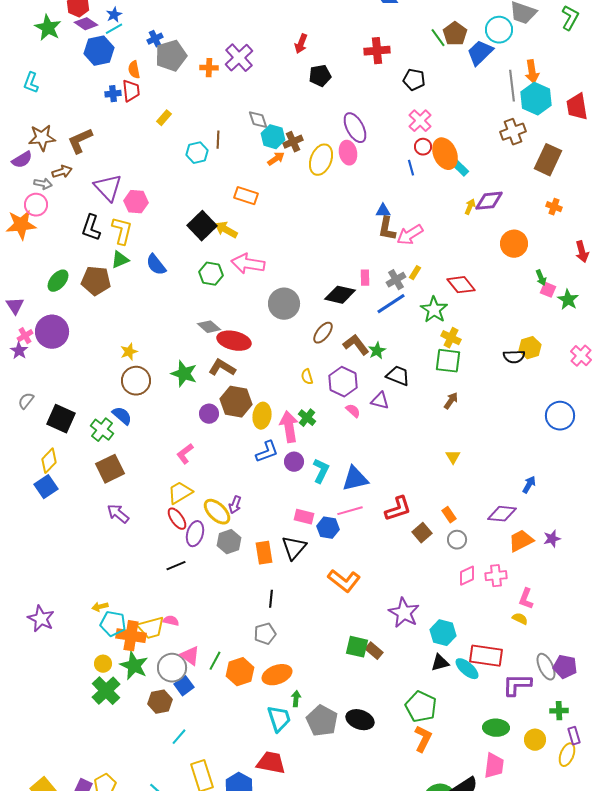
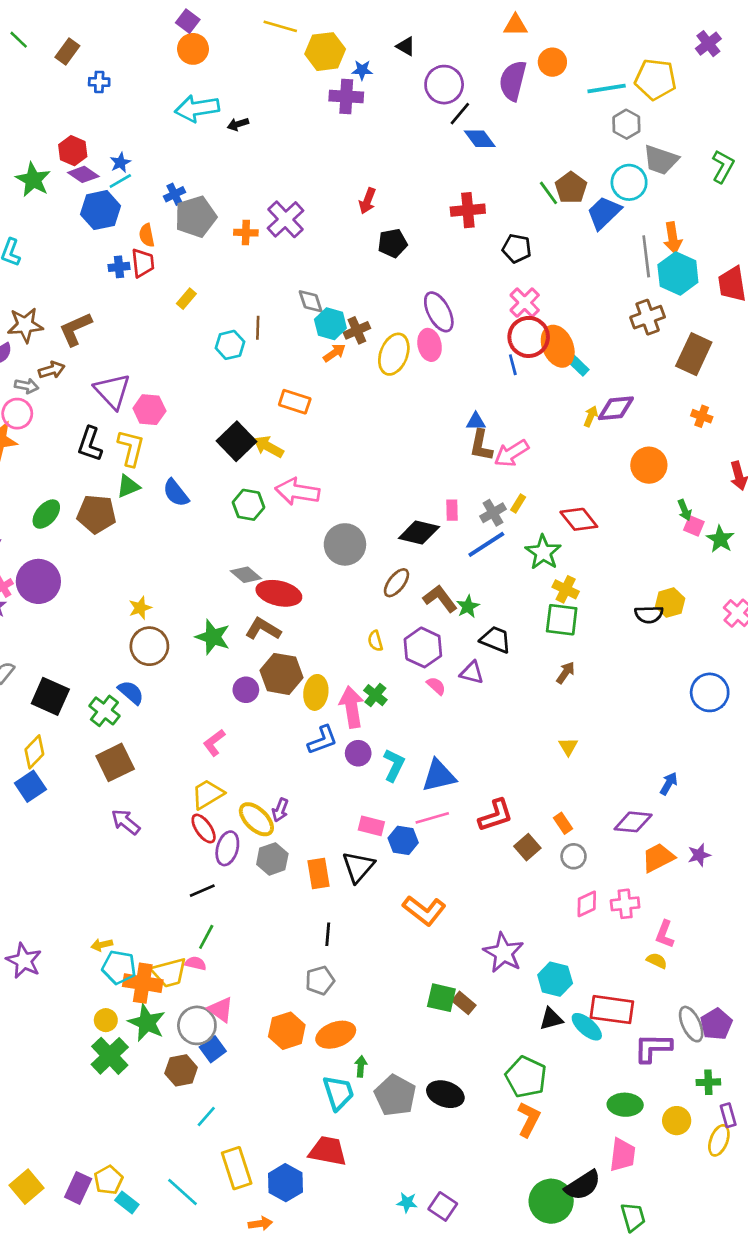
red circle: (423, 147) -> (529, 337), size x1.8
green line: (215, 661) -> (206, 937), moved
purple pentagon: (565, 667) -> (716, 1024), turned 30

